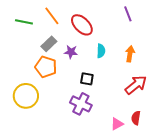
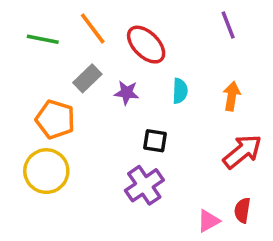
orange pentagon: (46, 67) -> (55, 119), moved
purple cross: (81, 104) -> (144, 185), turned 30

